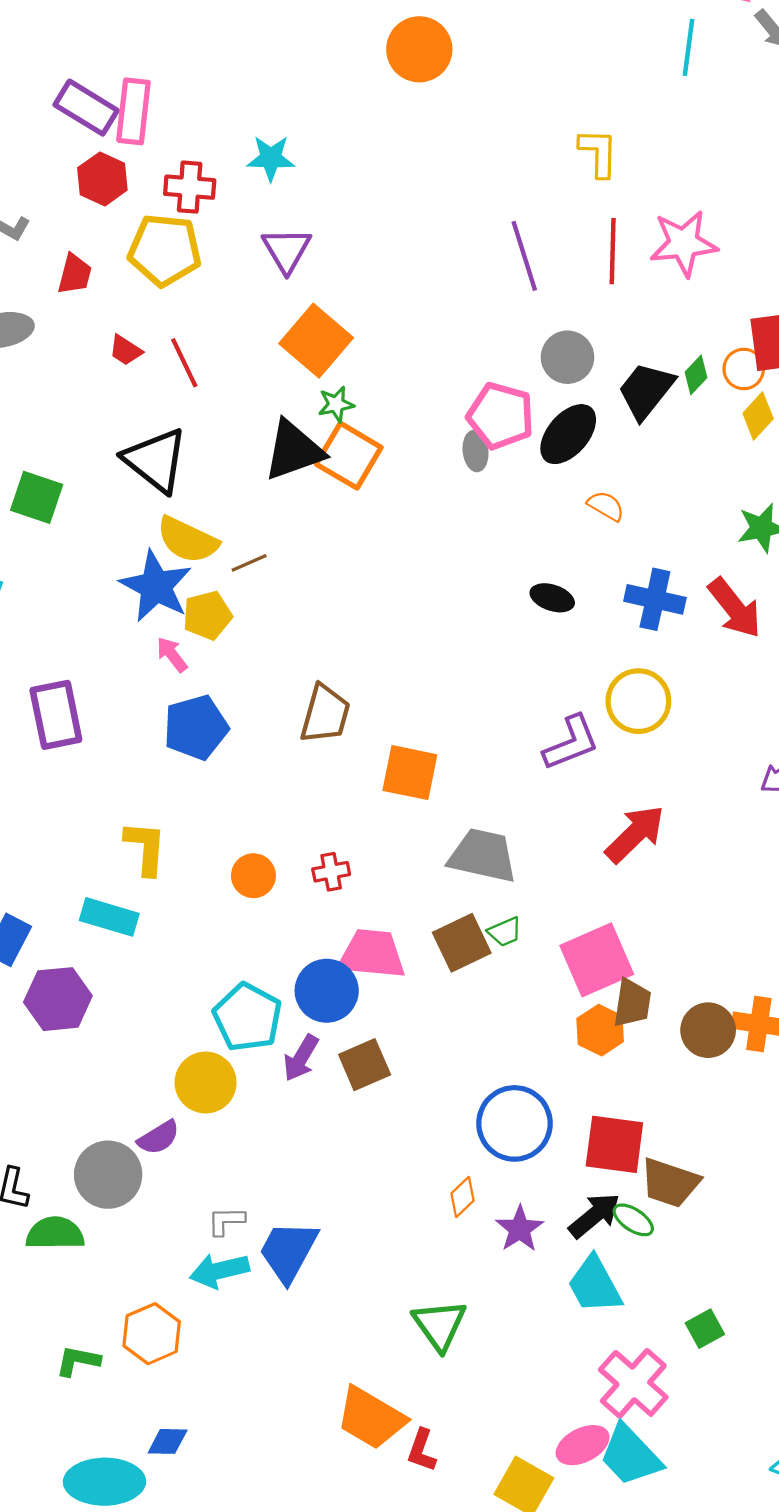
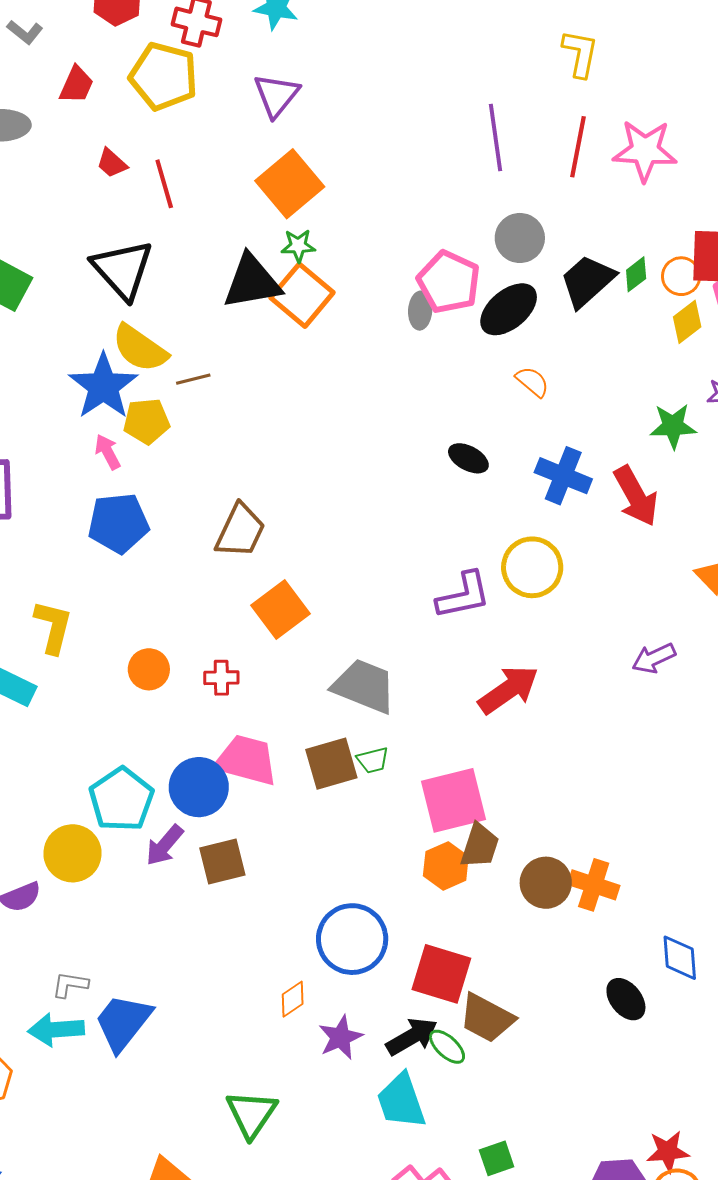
orange square: (410, 773) -> (281, 610), moved, turned 32

